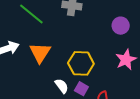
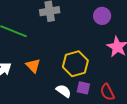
orange triangle: (40, 53) -> (33, 66), size x0.7

